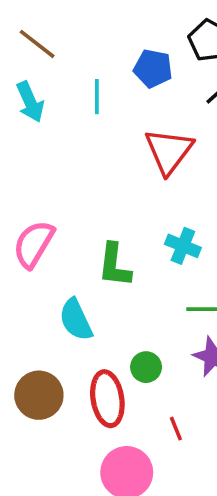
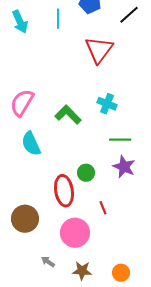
green L-shape: (114, 265) -> (68, 115), turned 128
cyan semicircle: (76, 320) -> (31, 144), moved
brown circle: (39, 395) -> (25, 219), moved

